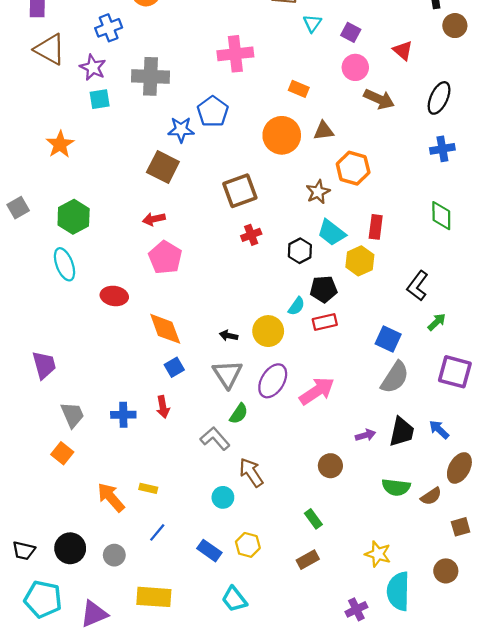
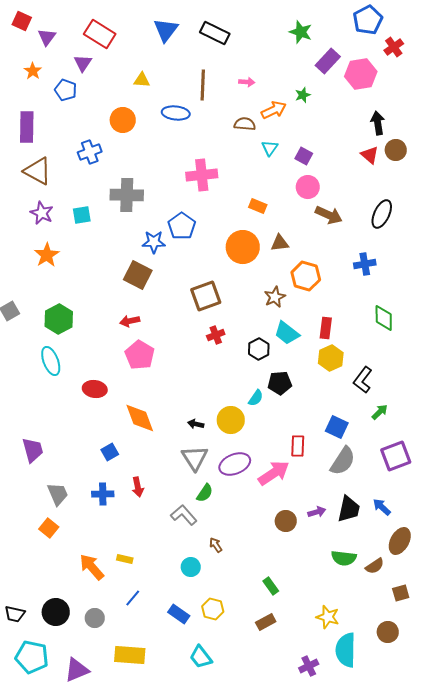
red triangle: (403, 50) -> (370, 155), moved
purple star: (93, 67) -> (42, 213), moved
blue cross: (442, 149) -> (365, 264), moved
yellow hexagon: (360, 261) -> (331, 358), moved
red rectangle: (325, 322) -> (298, 446), moved, turned -75
blue square: (174, 367) -> (110, 452), moved
purple square: (455, 372) -> (396, 456), turned -36
purple ellipse: (273, 381) -> (235, 464), turned 36
brown circle: (330, 466) -> (286, 521), moved
brown arrow: (251, 472) -> (216, 545), size x0.6

